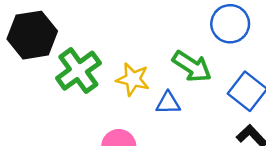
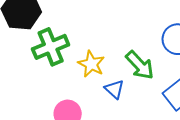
blue triangle: (168, 103) -> (114, 89), turned 30

